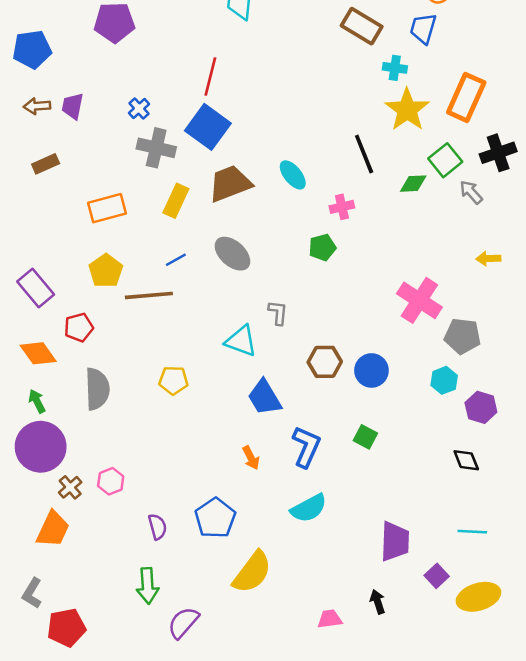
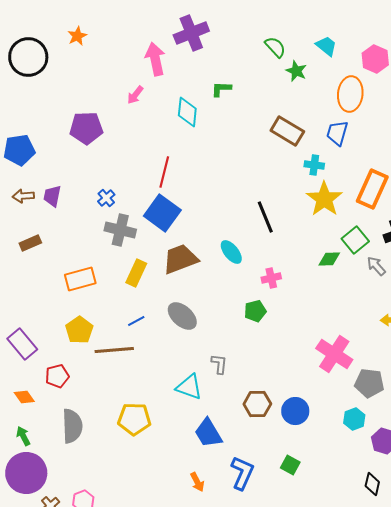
black line: (364, 154) -> (265, 217), moved
orange diamond: (38, 353) -> (24, 397), size x0.7
yellow pentagon: (173, 380) -> (134, 419), size x1.4
black diamond: (466, 460) -> (372, 484), turned 35

